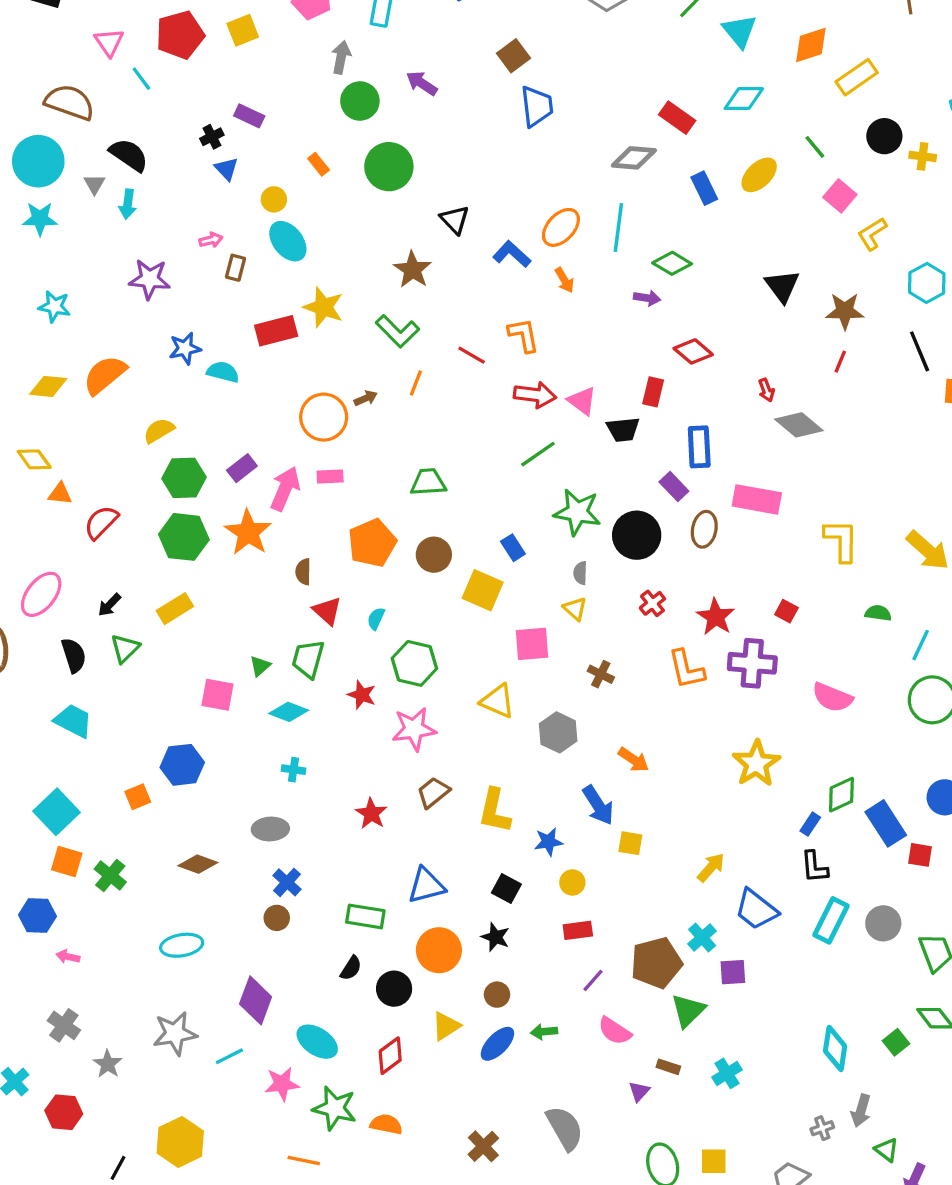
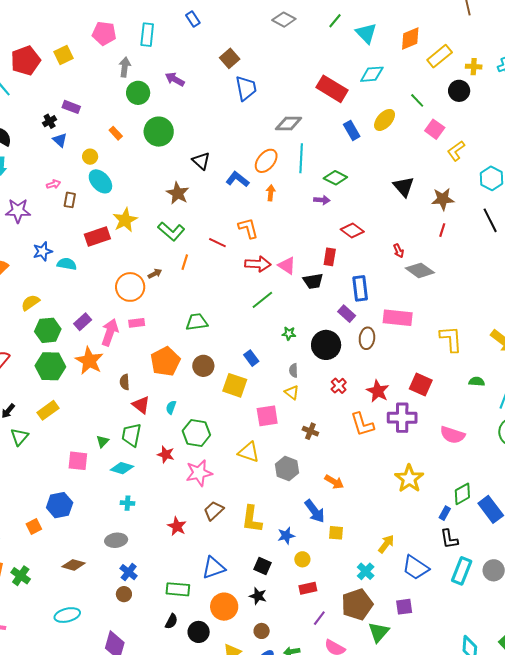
red rectangle: (677, 118) -> (332, 89), size x1.4
yellow cross: (923, 156) -> (474, 67), moved
gray diamond: (634, 158) -> (289, 123), moved
orange arrow: (564, 280) -> (271, 193), turned -140
yellow star: (323, 307) -> (125, 220), turned 30
green star: (577, 512) -> (289, 333), size x0.5
red square: (786, 611) -> (421, 384), size x1.6
cyan cross: (702, 938) -> (366, 571), moved

